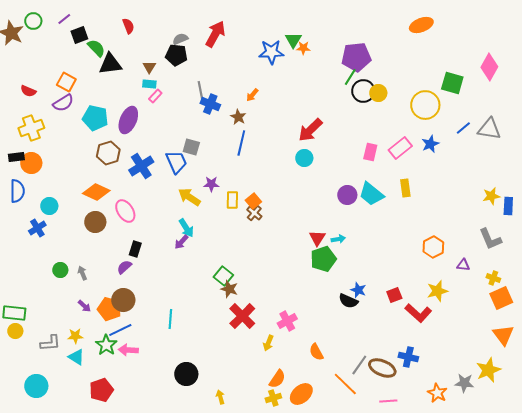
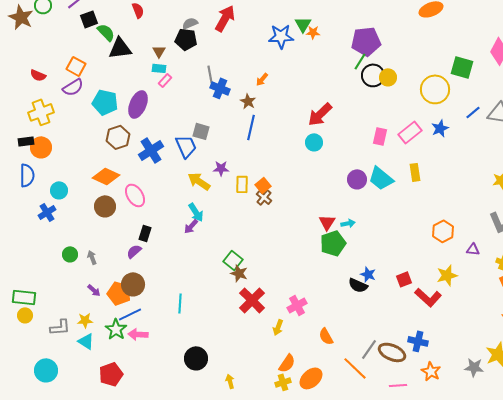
orange star: (437, 393) -> (431, 371), moved

